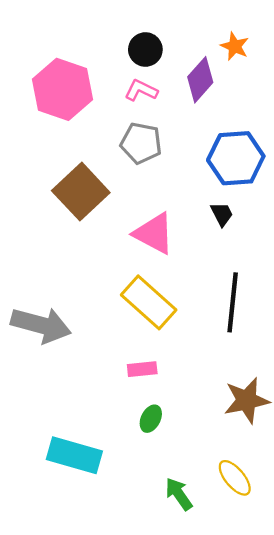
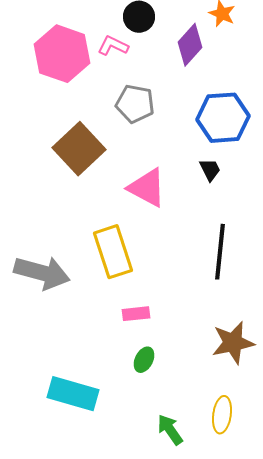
pink L-shape: (141, 90) -> (113, 46), moved
yellow rectangle: (149, 302) -> (113, 252), moved, turned 30
yellow ellipse: (235, 478) -> (222, 415), turned 48

